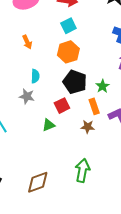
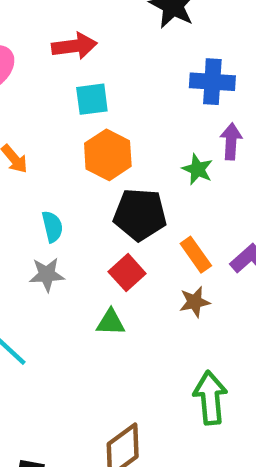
cyan square: (68, 26) -> (92, 99), turned 35
green star: (103, 86) -> (198, 169), moved
green triangle: (49, 125) -> (111, 322), turned 40

